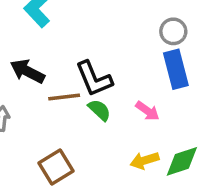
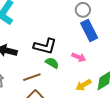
black L-shape: (94, 79) -> (45, 46), turned -40
brown line: (64, 97) -> (32, 77), moved

